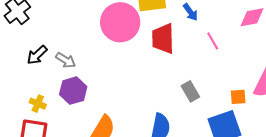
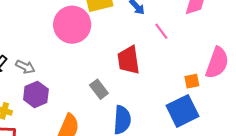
red trapezoid: (163, 39) -> (129, 60), moved
gray rectangle: (190, 91) -> (99, 89), moved

